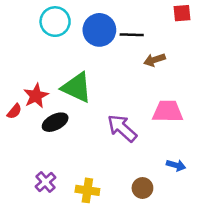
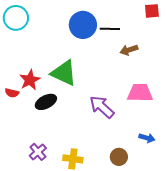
cyan circle: (55, 22) -> (16, 18), moved
red semicircle: (14, 111) -> (12, 93), turned 64

